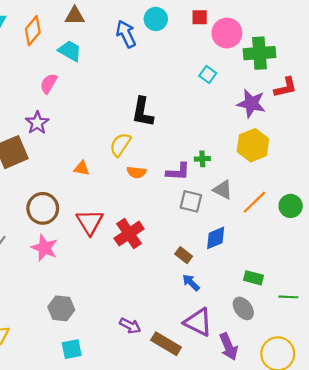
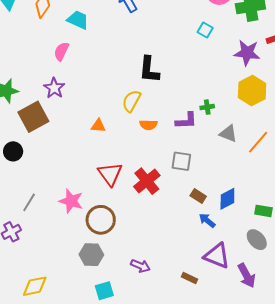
gray square: (191, 201) -> (181, 161), moved
brown circle: (43, 208) -> (101, 220), moved
blue diamond: (216, 238) -> (227, 199), moved
purple arrow: (130, 326) -> (140, 266), moved
brown rectangle: (166, 344) -> (190, 278), size x0.6

